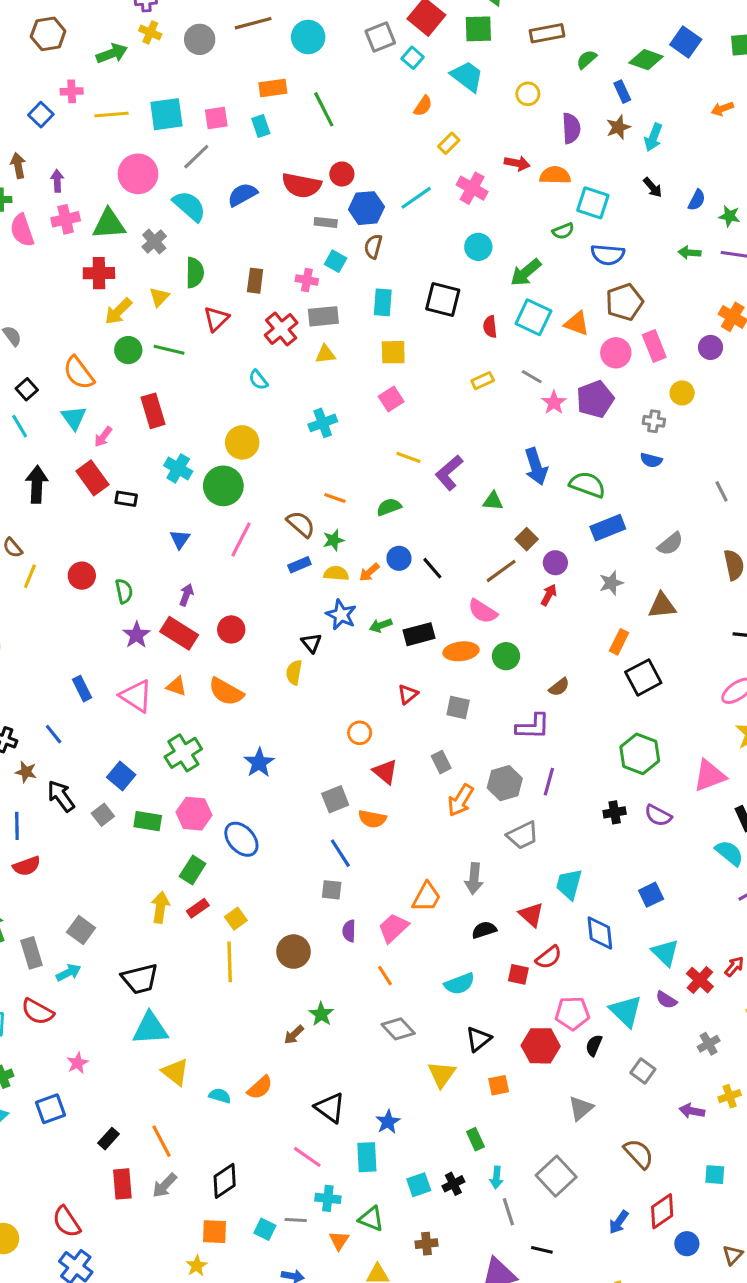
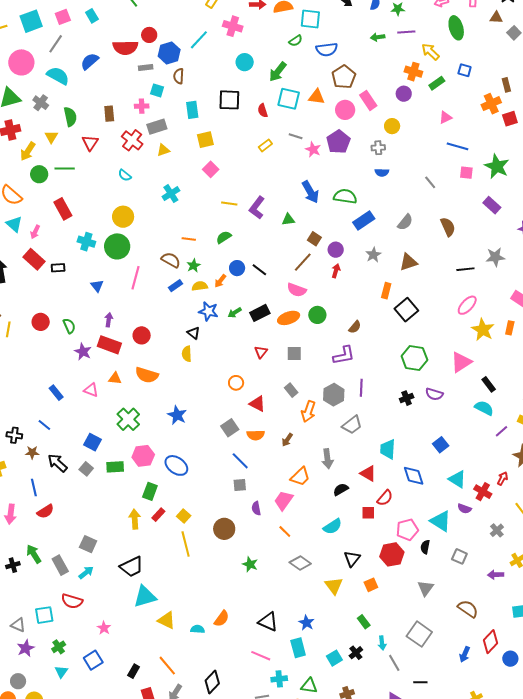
pink triangle: (136, 696) -> (91, 390), size x0.7
orange trapezoid: (427, 897) -> (300, 477), turned 30
brown arrow: (294, 1035) -> (287, 440), moved

